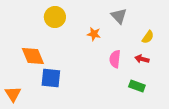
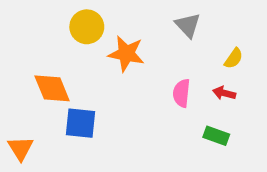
orange star: (94, 34) -> (126, 54), moved, size x1.6

